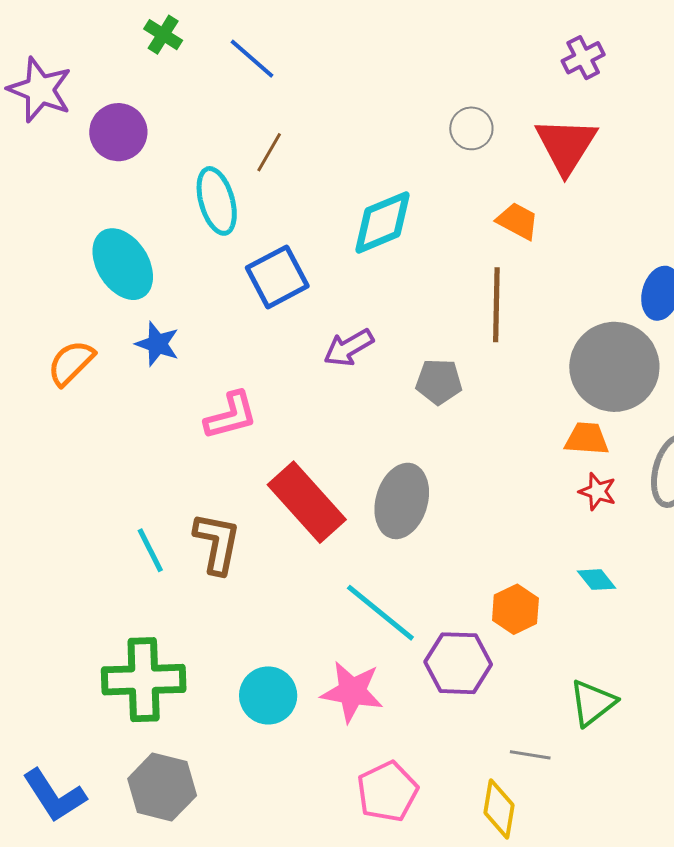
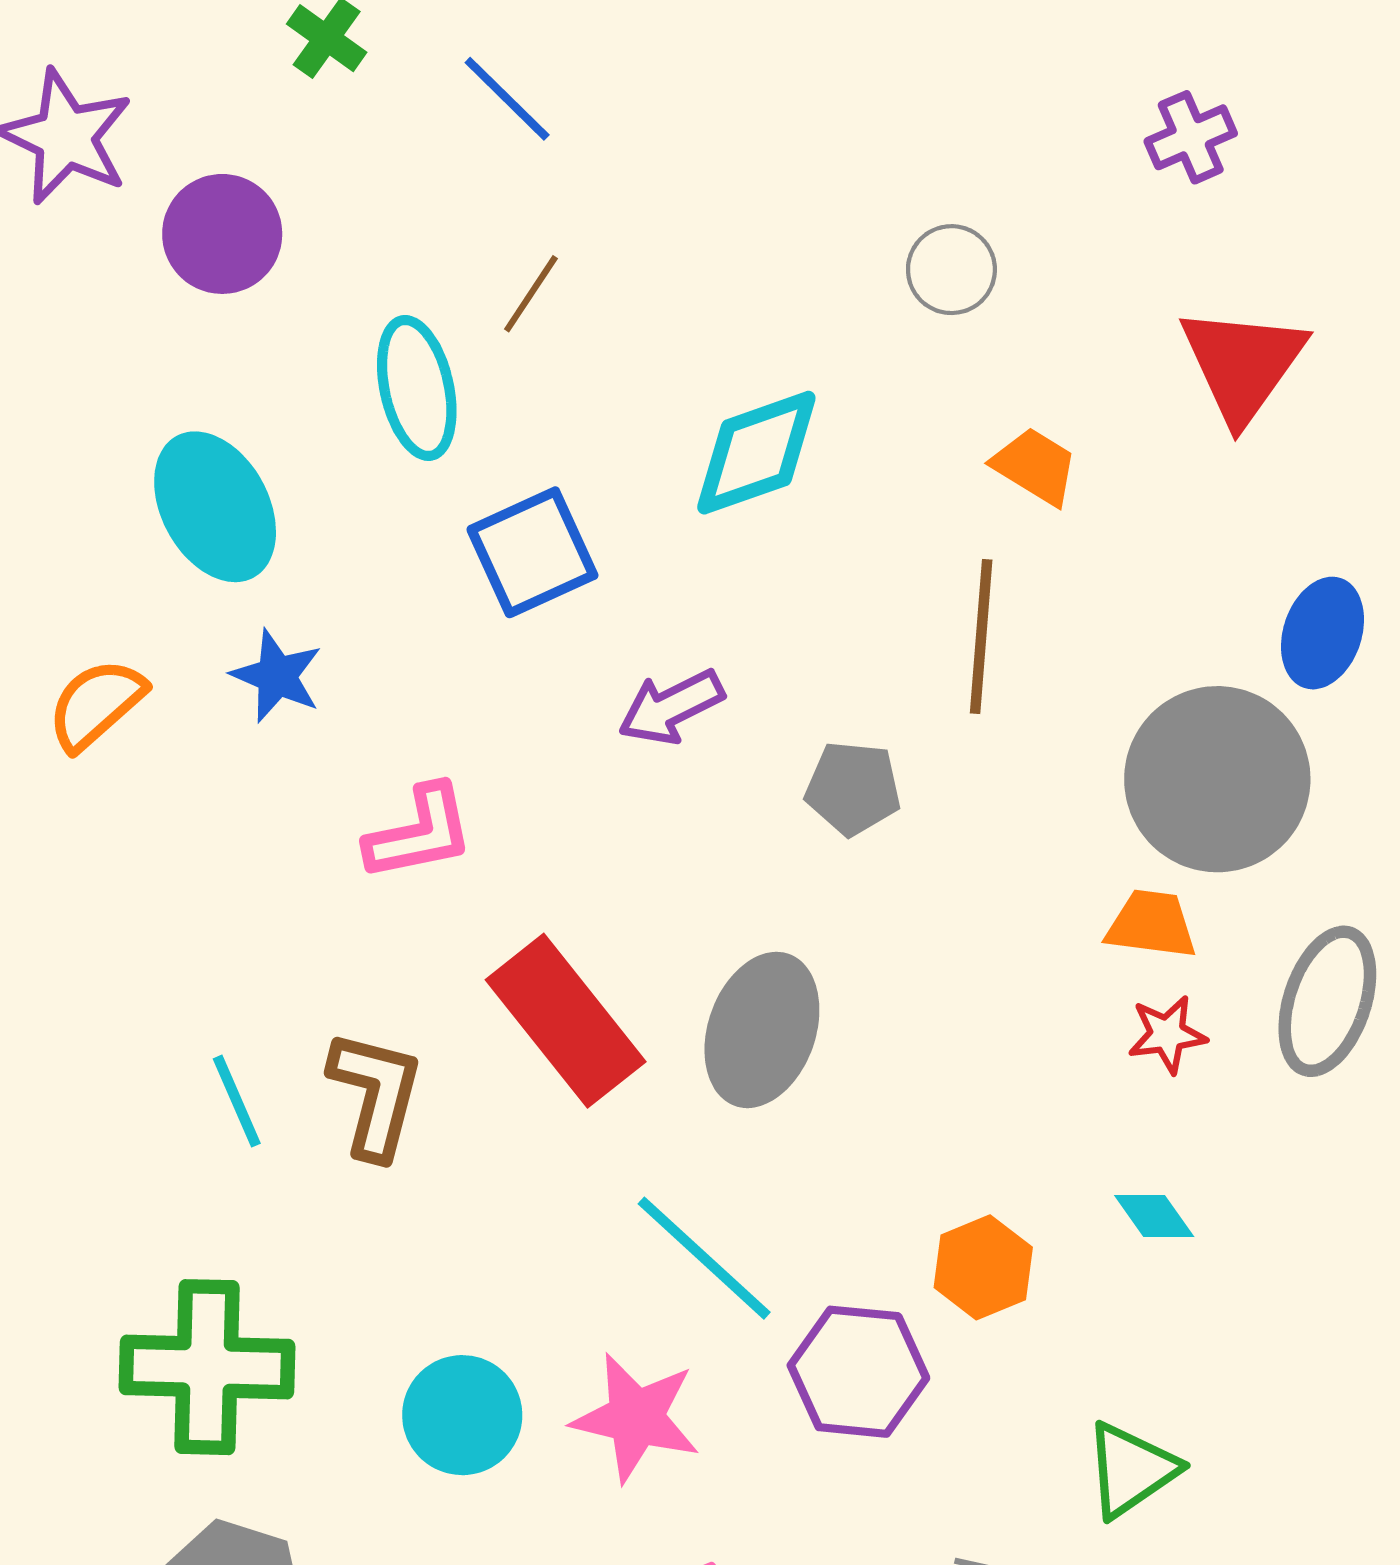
red triangle: (566, 145) -> (1243, 364), moved
red star: (598, 491) -> (1167, 1034), turned -30

